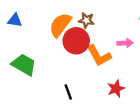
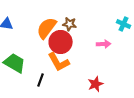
orange L-shape: (99, 56) -> (59, 62), moved
black line: (68, 92) -> (41, 80), moved, turned 40

